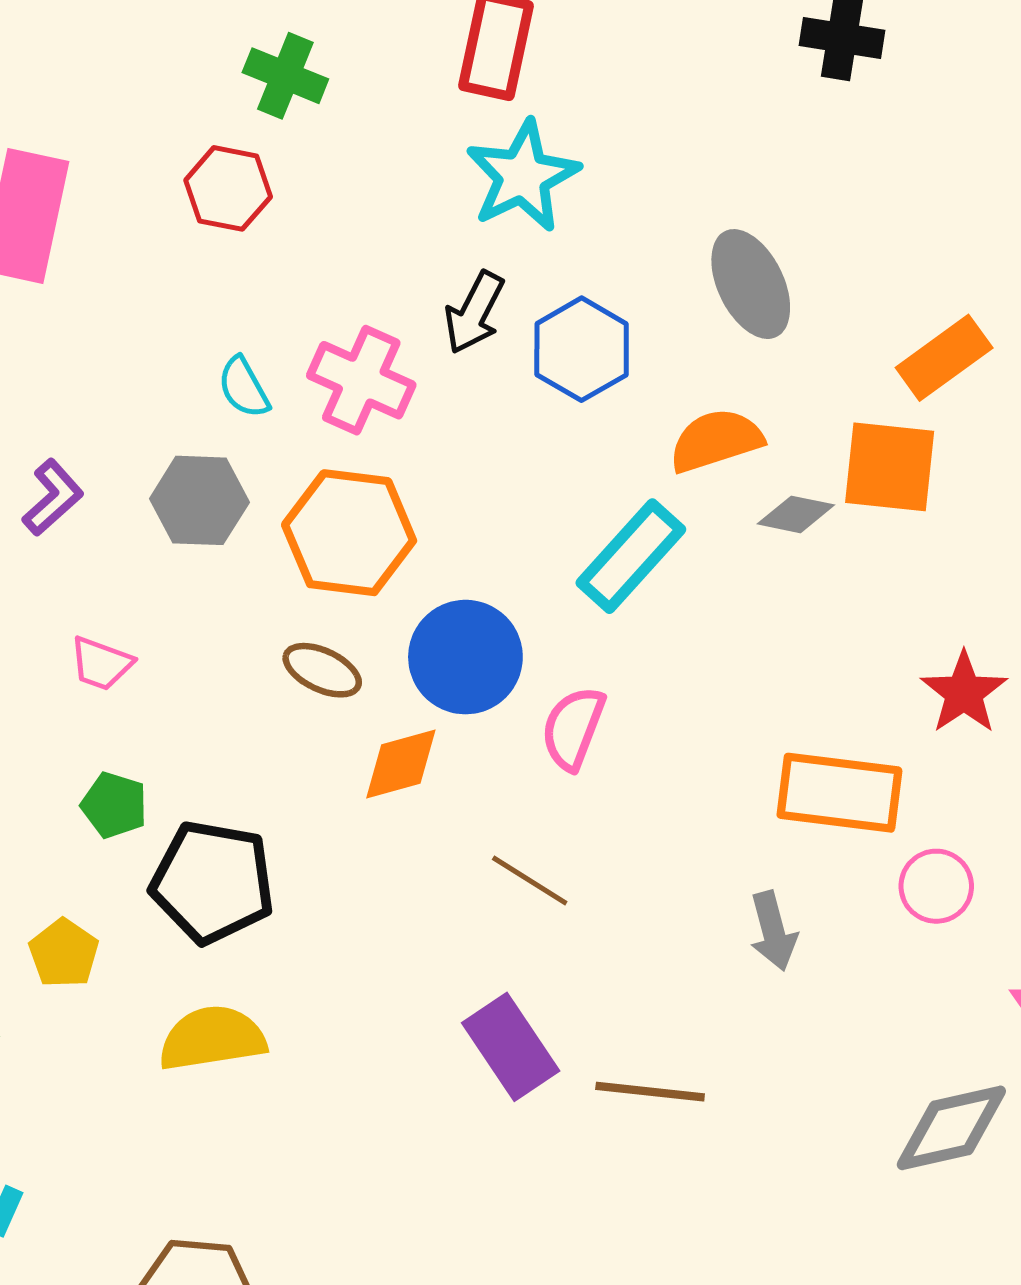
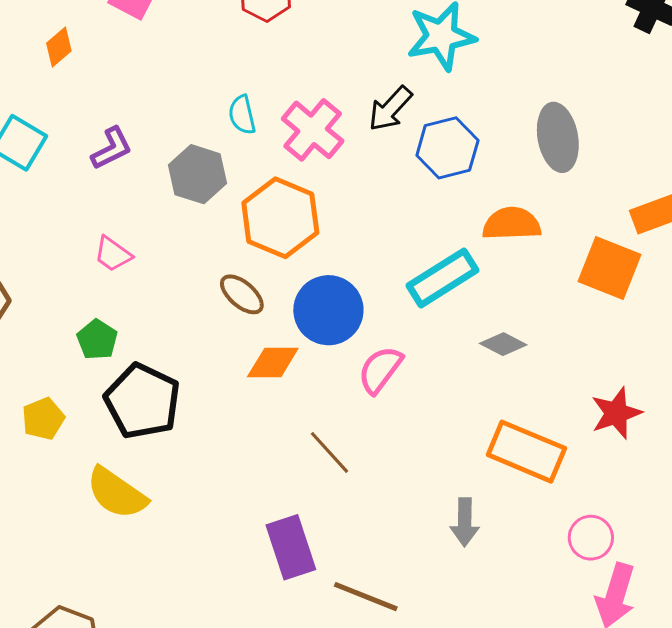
gray diamond: (796, 514) -> (503, 344), moved
pink circle: (936, 886) -> (591, 538), moved
yellow semicircle: (212, 1038) -> (117, 493), turned -152

